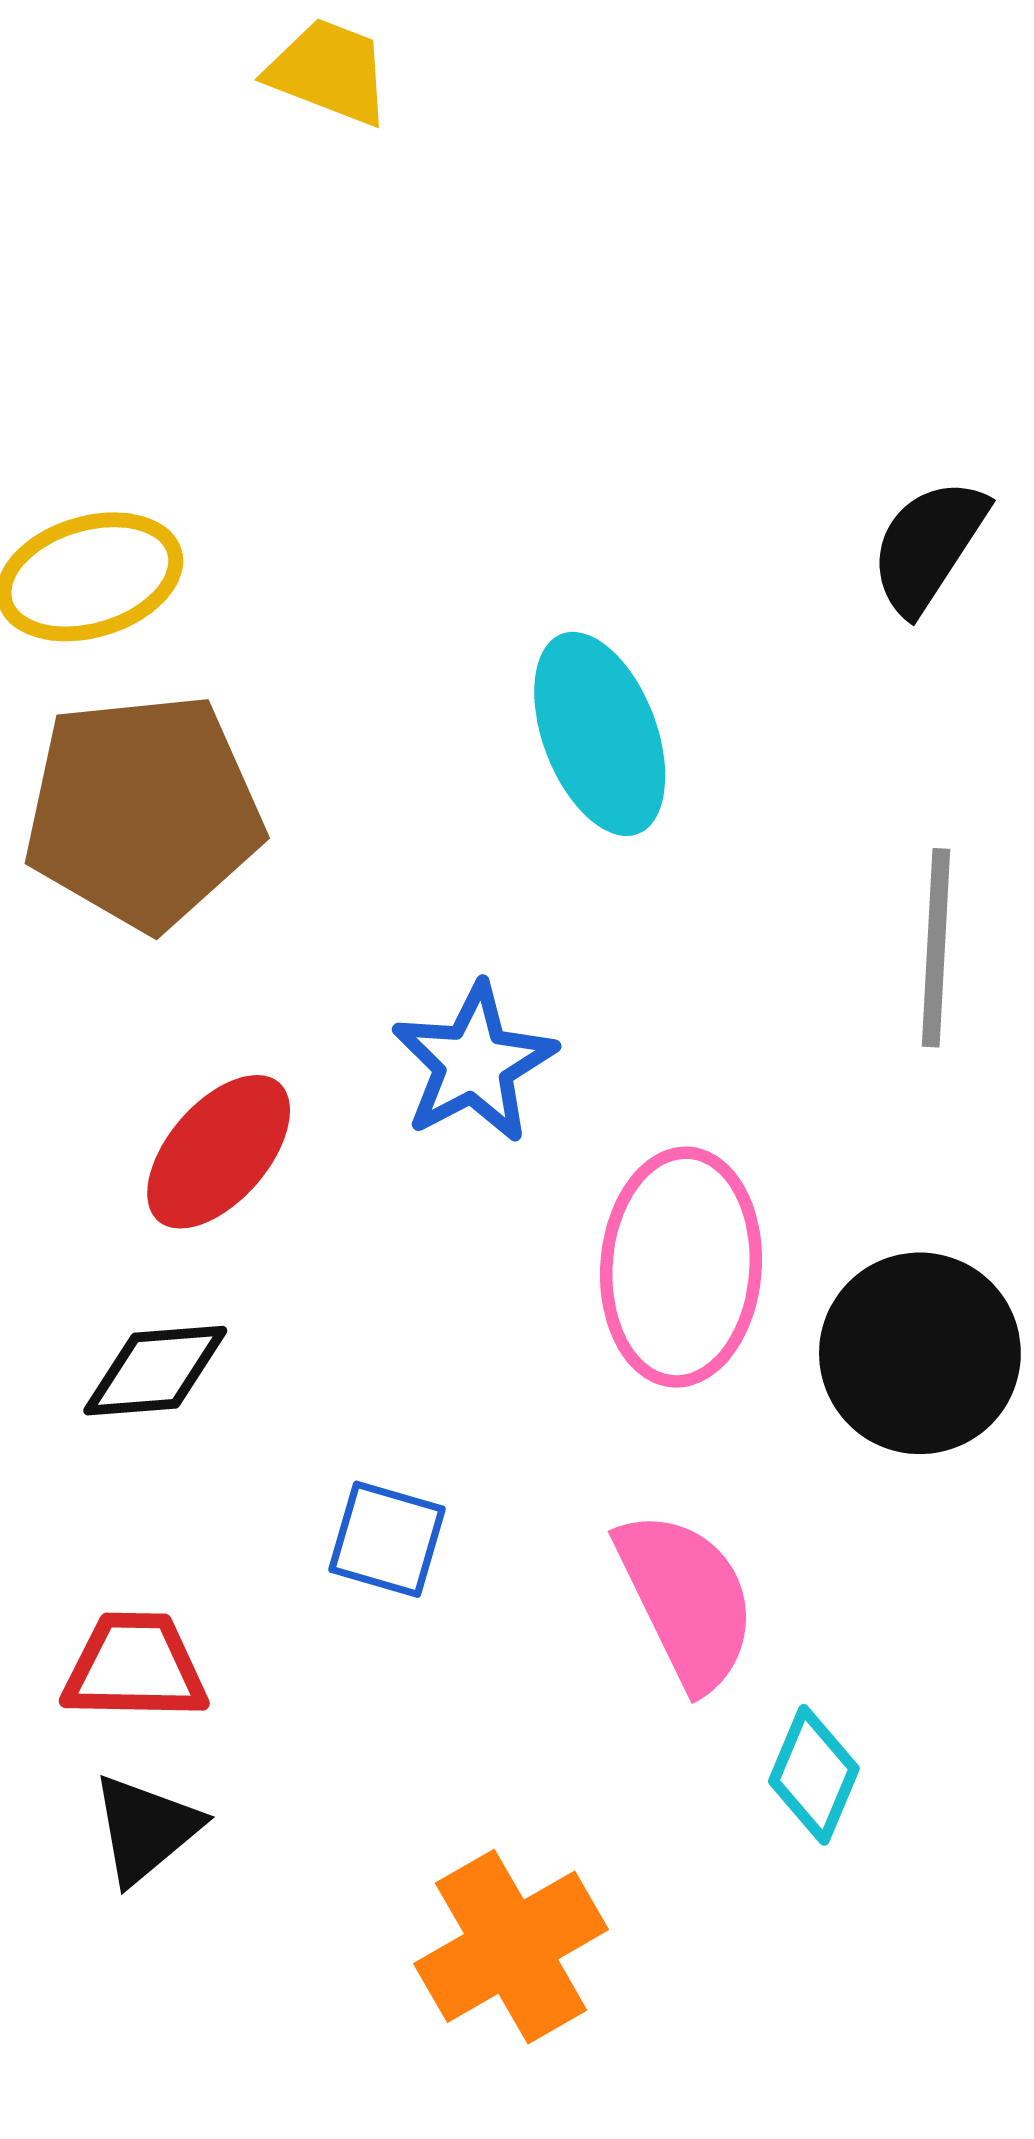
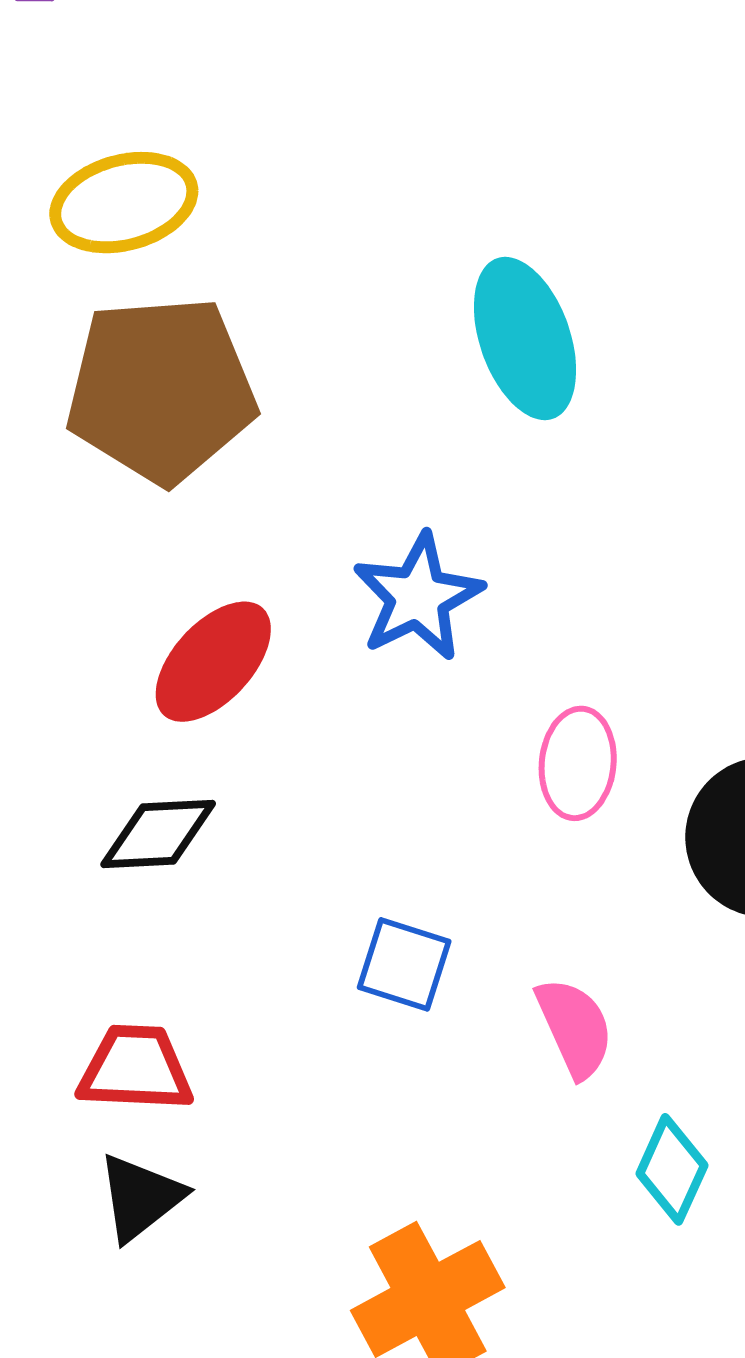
pink ellipse: (681, 1267) -> (578, 763), size x0.6
blue square: (387, 1539) -> (404, 964), moved
pink semicircle: (686, 1600) -> (575, 1028), size x0.7

